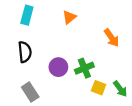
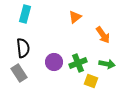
orange triangle: (69, 17) -> (75, 17), moved
green arrow: (120, 89) -> (107, 64), moved, turned -42
gray rectangle: (30, 92) -> (19, 73), moved

